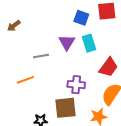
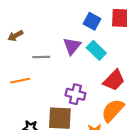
brown arrow: (14, 26) -> (15, 36), moved
cyan rectangle: (89, 43) -> (96, 50), turned -36

